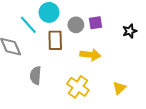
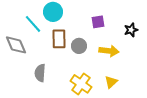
gray circle: (76, 25) -> (79, 46), moved
yellow arrow: (90, 55) -> (109, 51), moved
yellow triangle: (119, 88) -> (111, 82), moved

